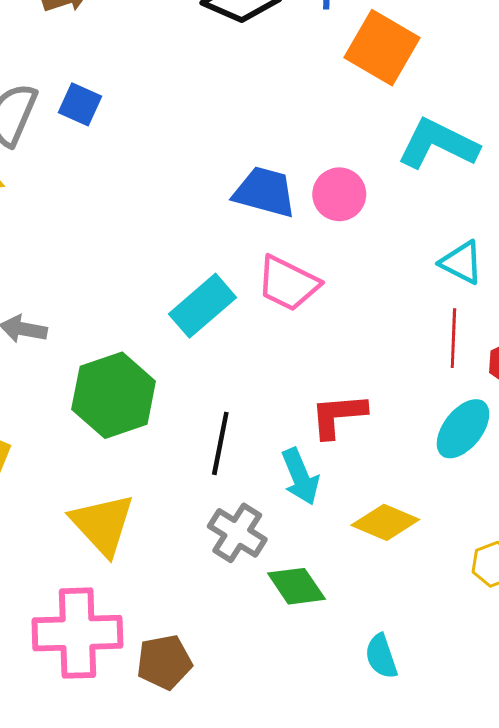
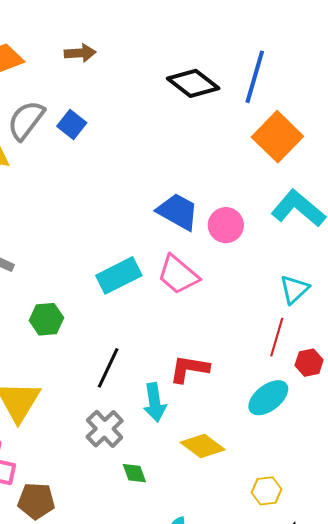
cyan triangle: (462, 262) -> (294, 289), turned 36
green hexagon: (114, 395) -> (46, 319), size x0.6
green diamond: (296, 586) -> (134, 473), size x0.7

